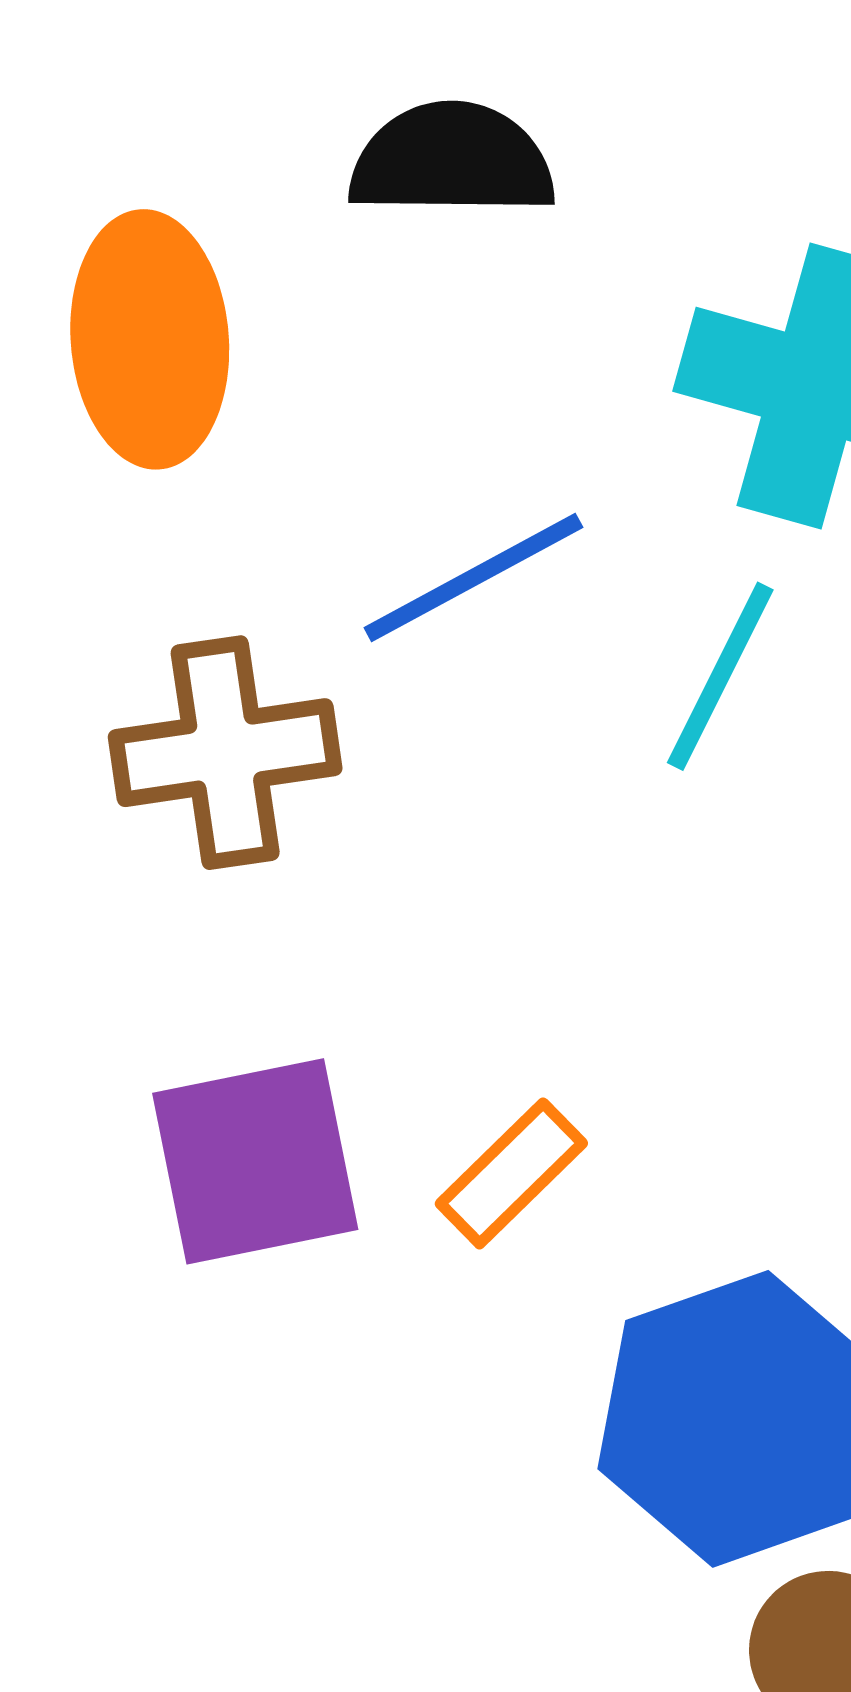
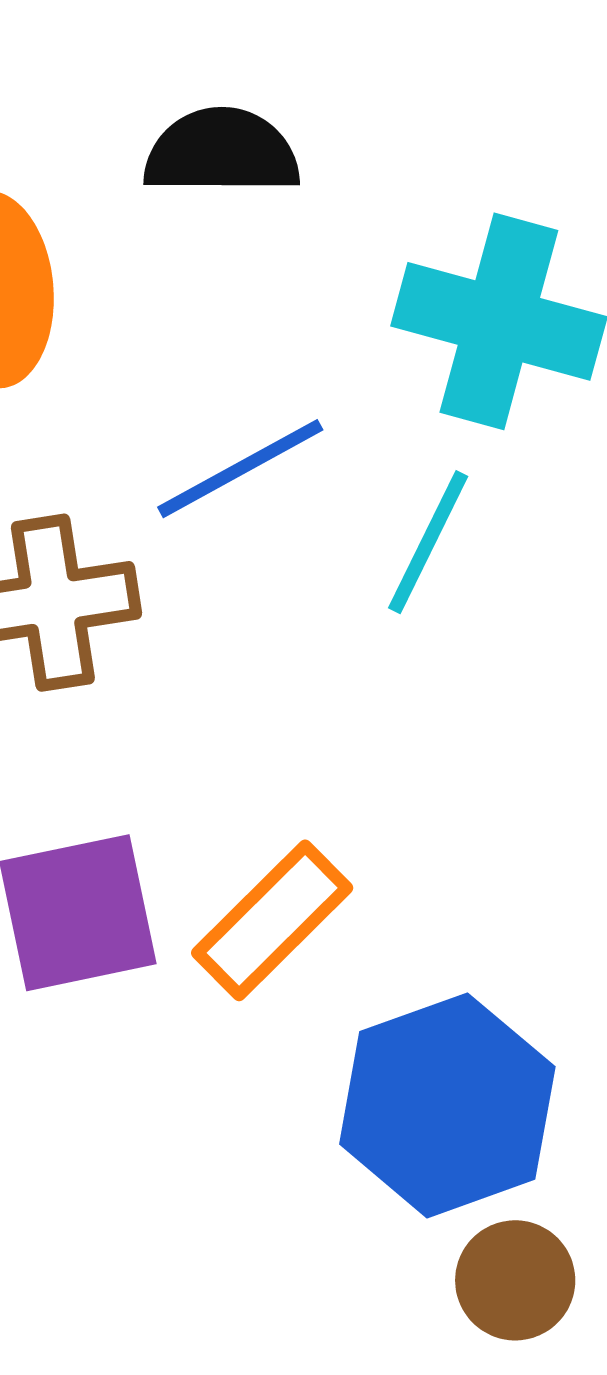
orange rectangle: (511, 1173) -> (272, 920), size x1.4

